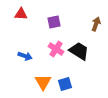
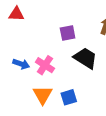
purple square: (54, 22) -> (68, 33), moved
pink cross: (56, 49) -> (45, 65), moved

